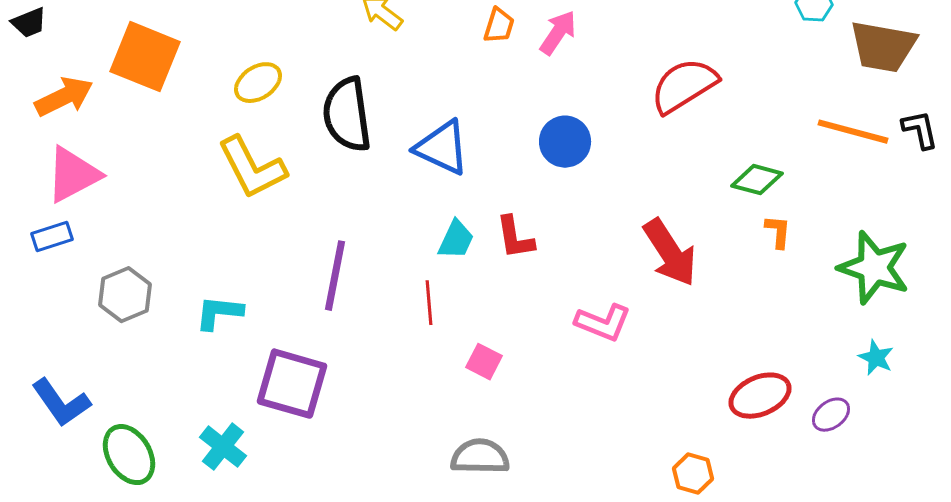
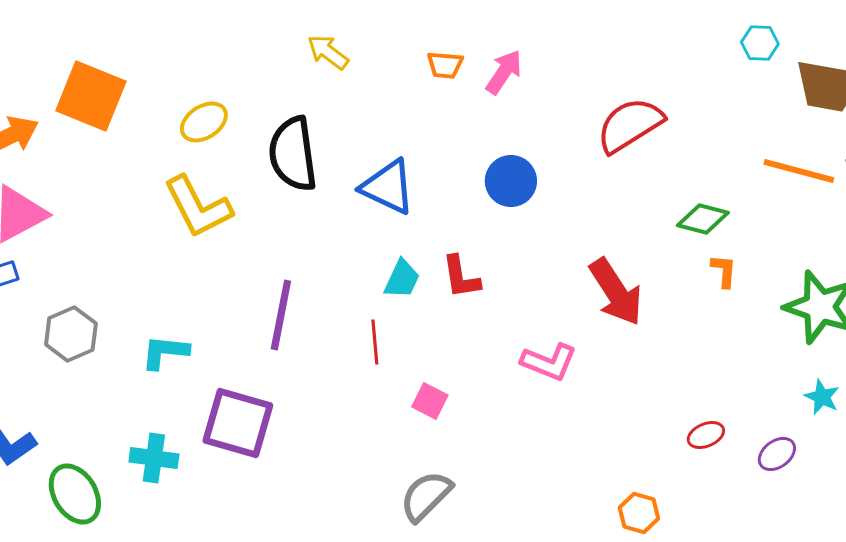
orange trapezoid: (499, 26) -> (445, 65), turned 78
red ellipse: (760, 396) -> (706, 435), size x0.6
cyan cross: (223, 447) -> (154, 458), moved, turned -30
gray semicircle: (480, 457) -> (426, 496), turned -46

